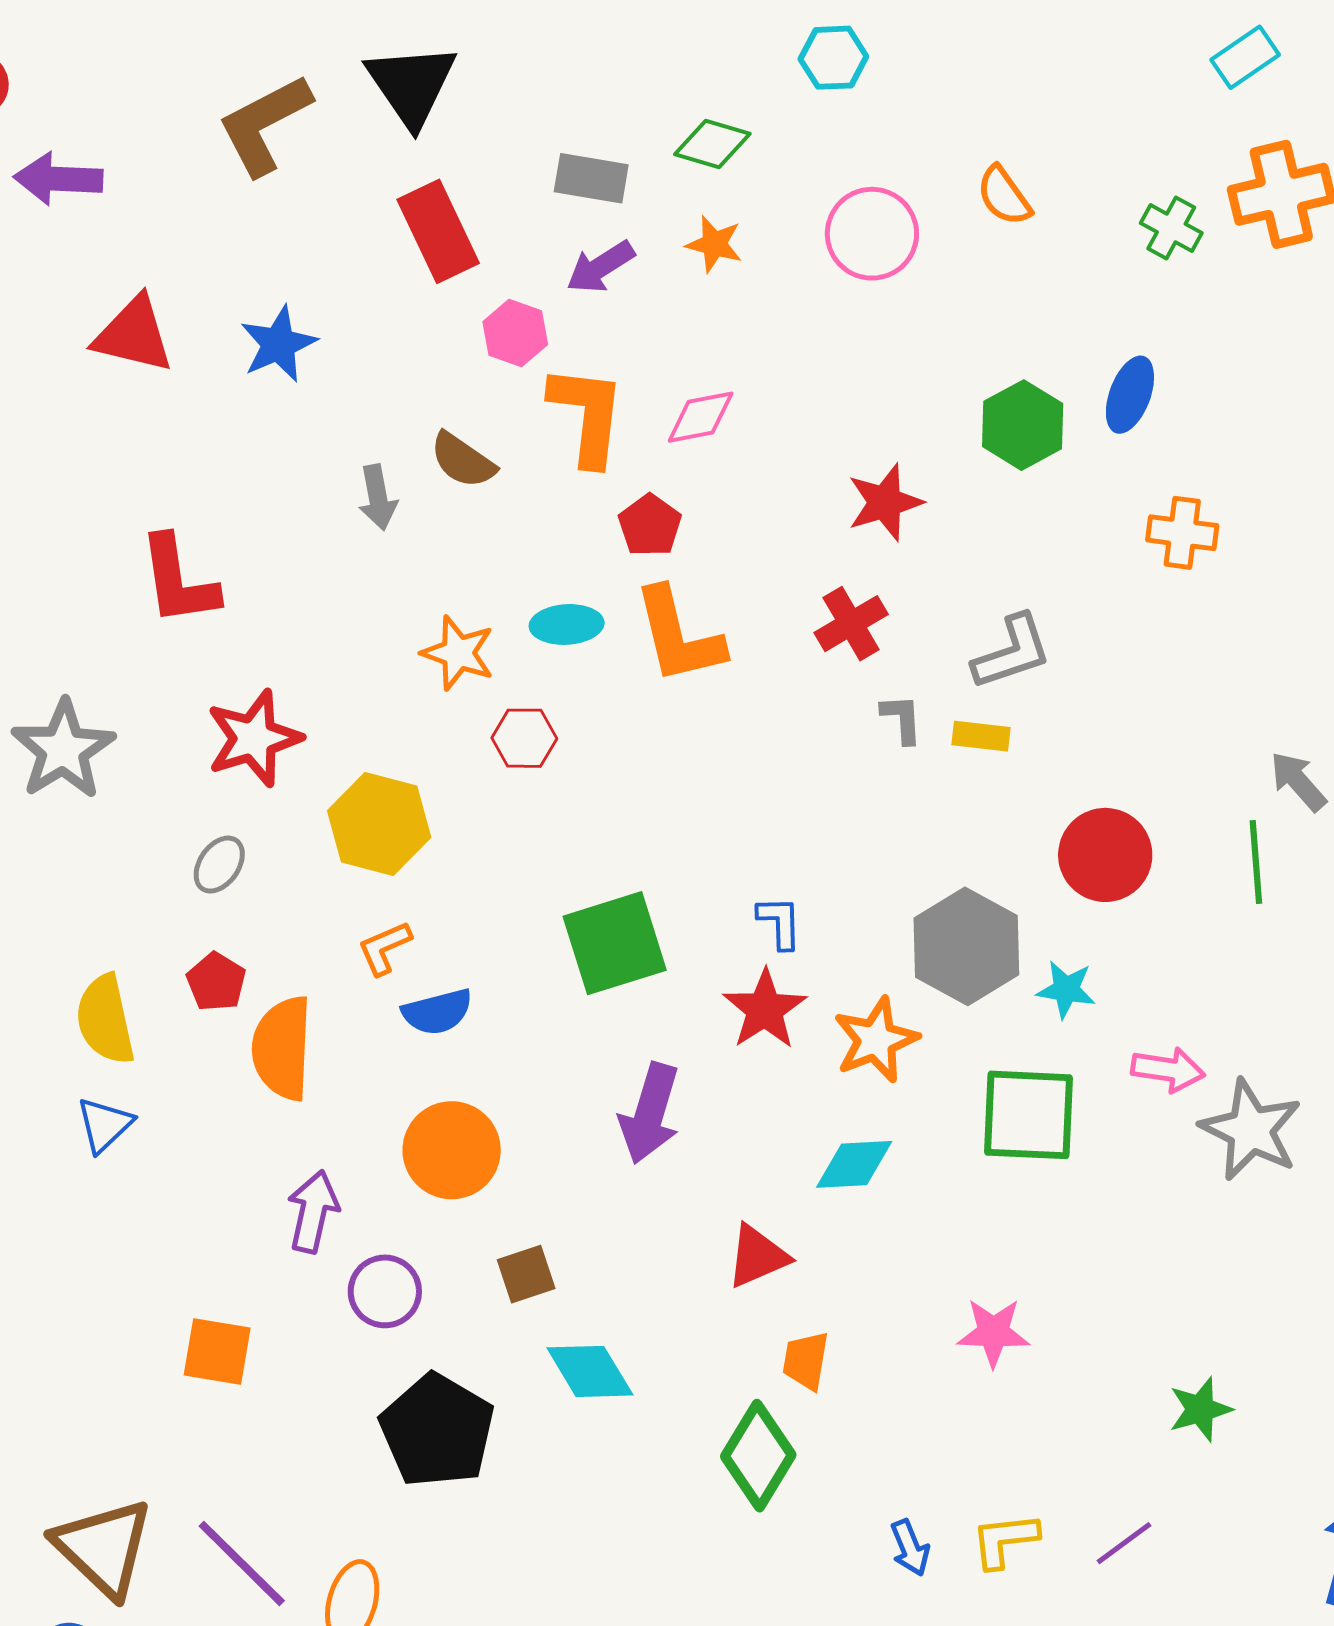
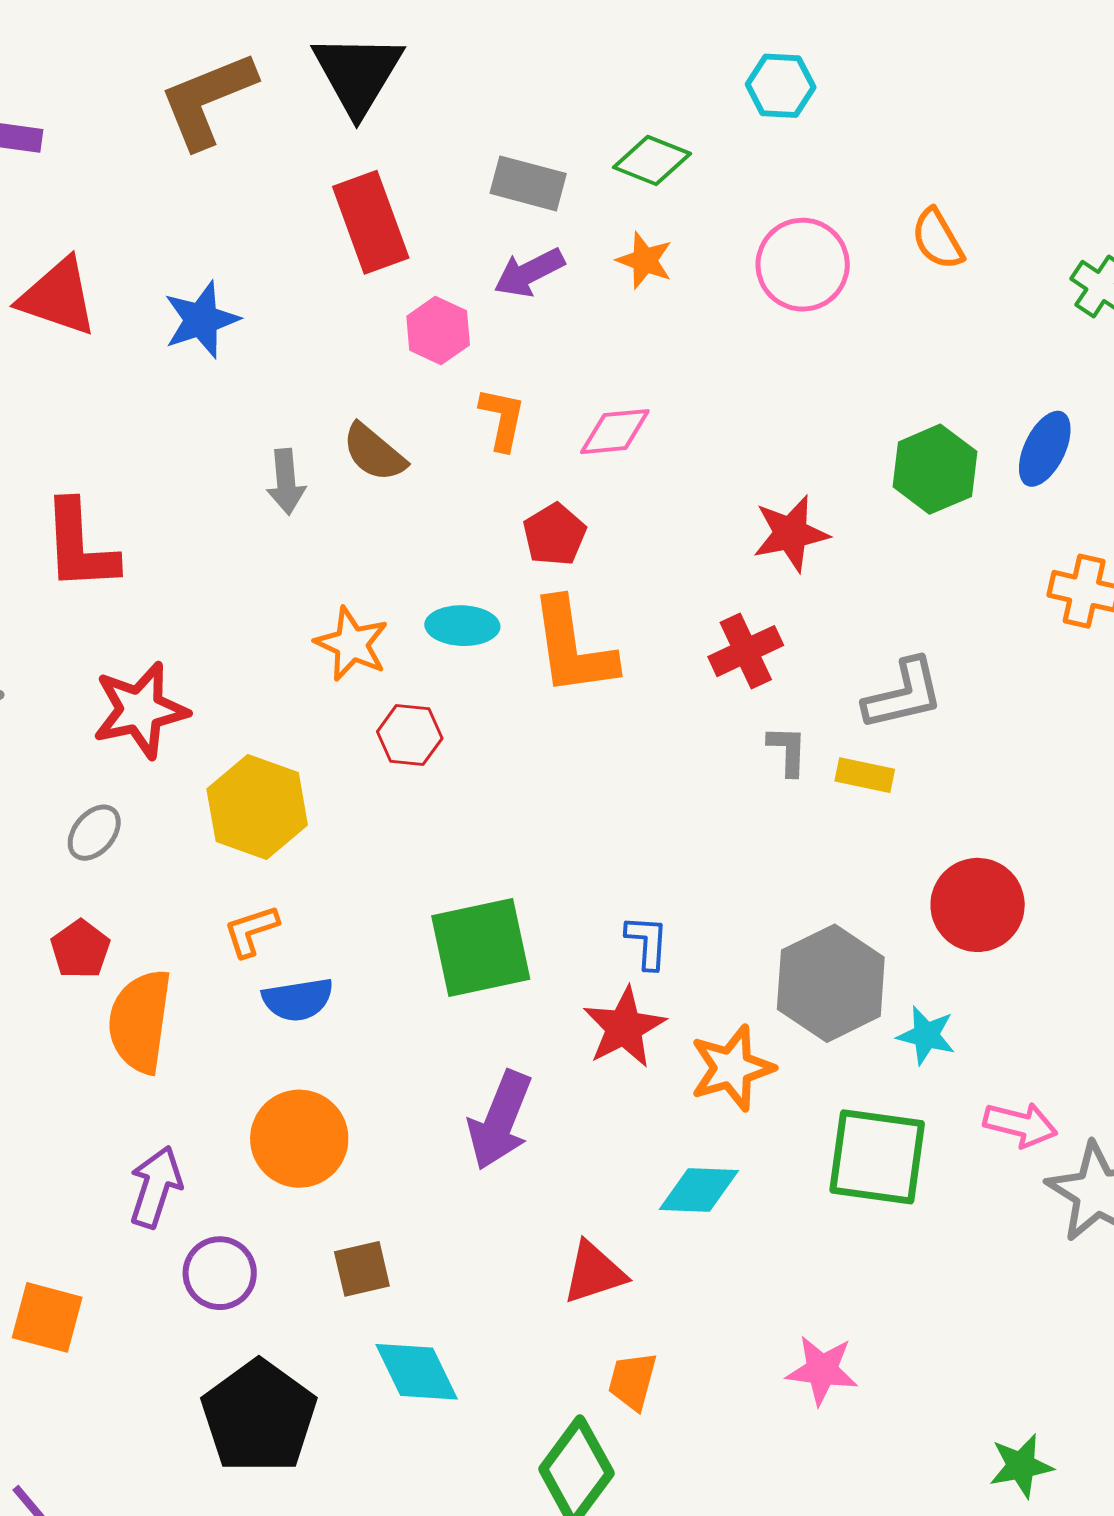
orange L-shape: (587, 415) -> (502, 419), size x0.6

